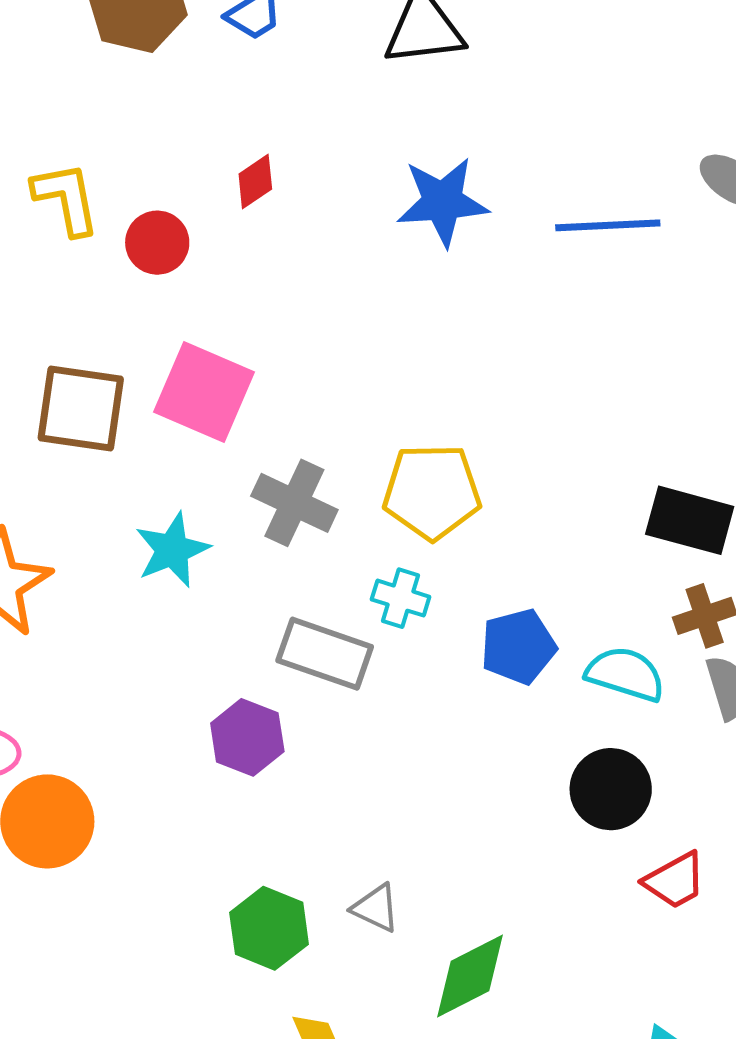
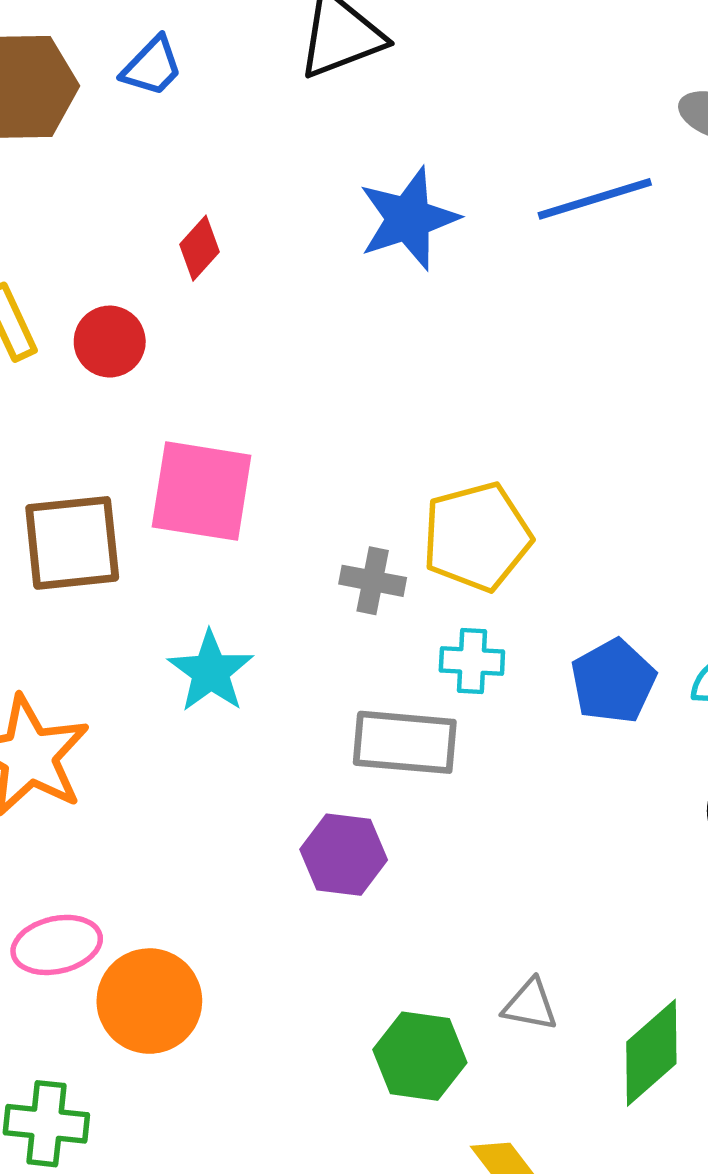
gray cross: (294, 503) -> (373, 581), moved, size x0.7

